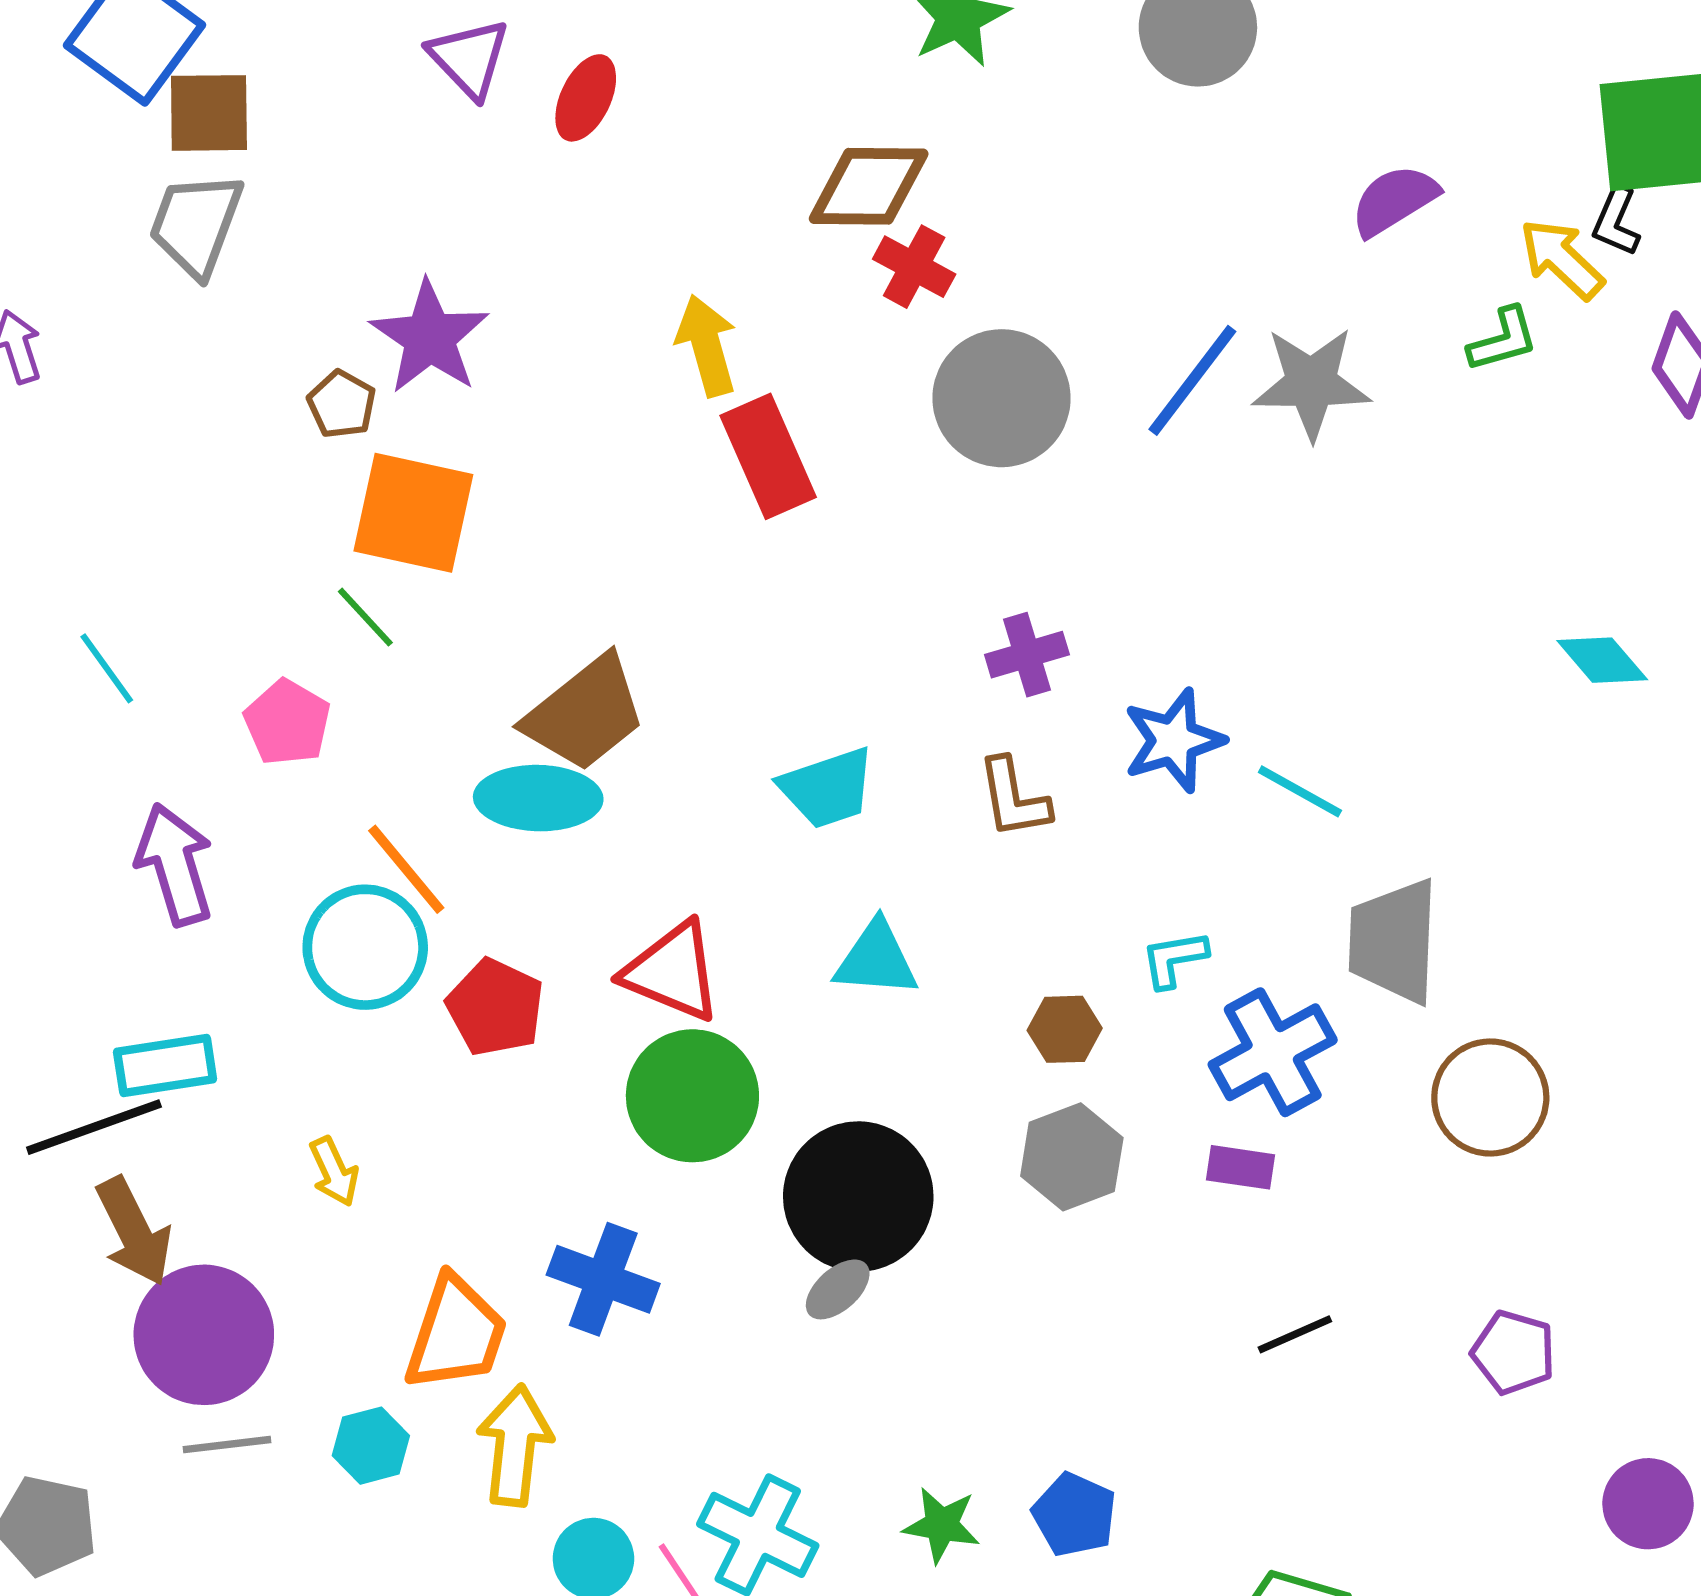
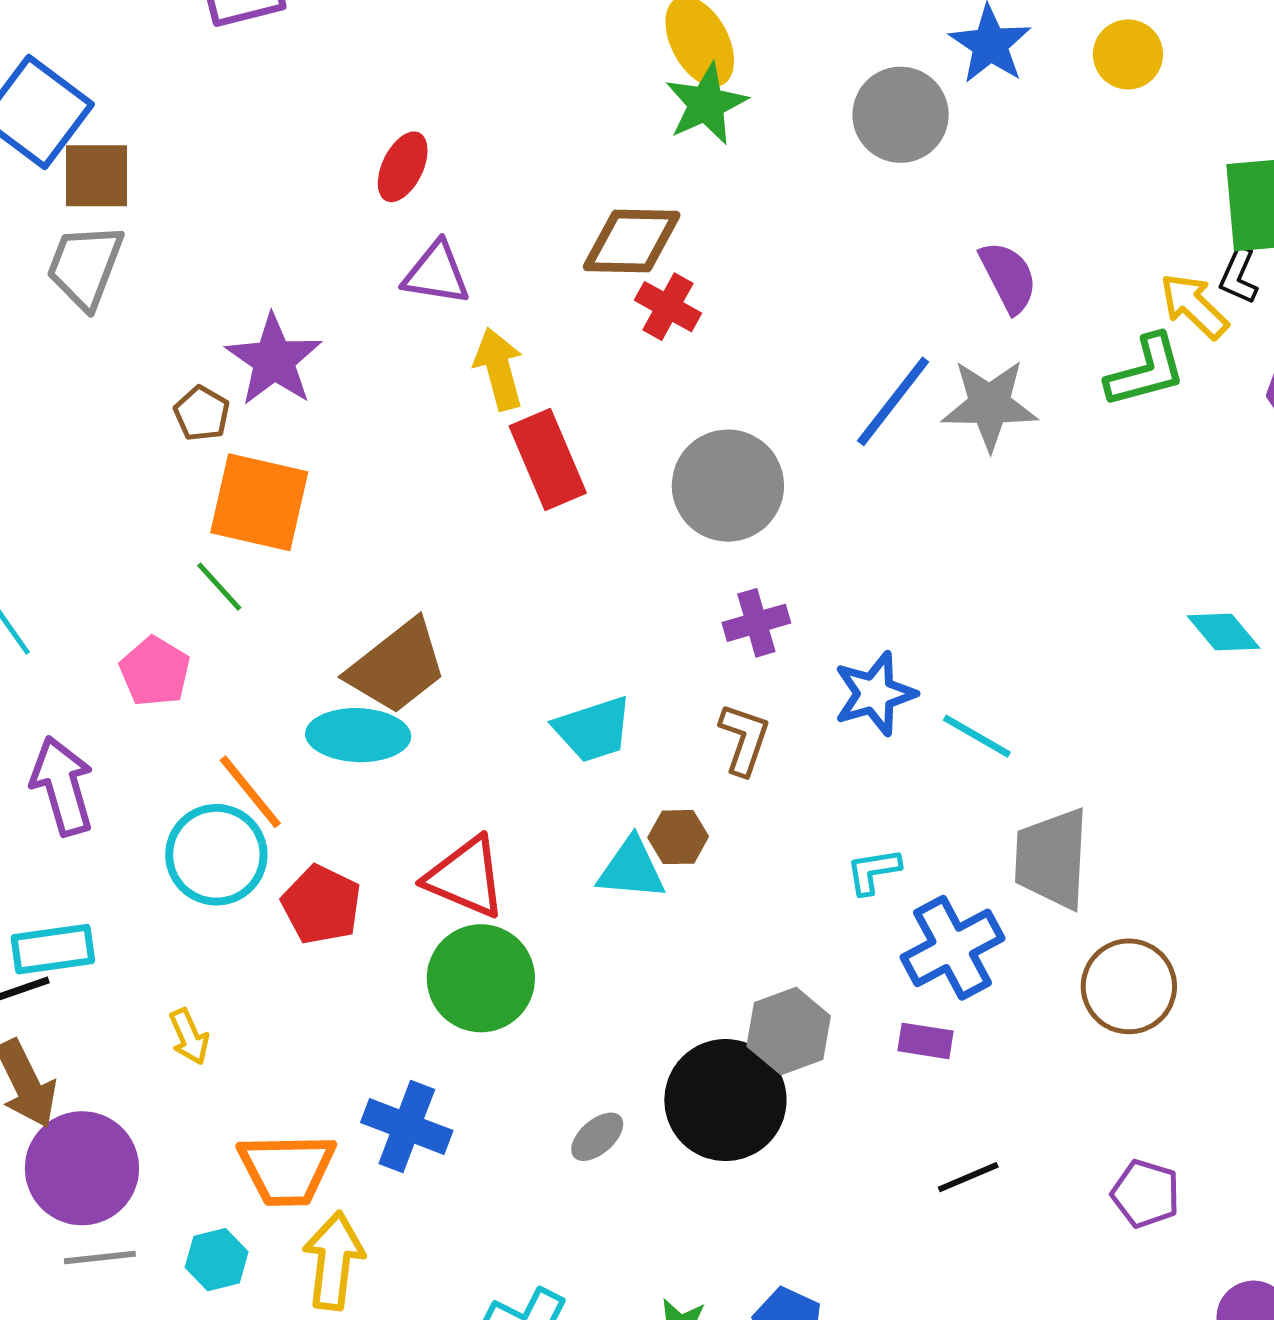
purple triangle: (469, 58) -> (436, 273), moved, turned -38
purple semicircle: (1394, 200) -> (1008, 277), moved, turned 94
green L-shape: (1503, 340) -> (1146, 371), size x1.4
gray circle: (1001, 398) -> (728, 486), moved
brown L-shape: (1014, 798) -> (744, 739), turned -152
brown hexagon: (1065, 1029) -> (678, 837), moved
black circle: (858, 1197) -> (725, 1100), moved
orange trapezoid: (456, 1334) -> (287, 1169), turned 70

